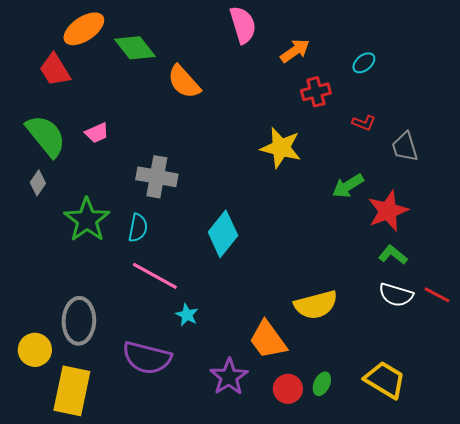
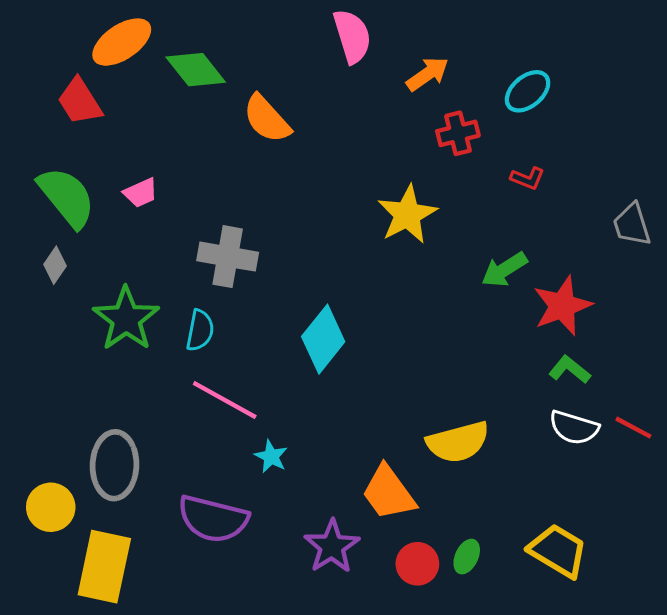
cyan ellipse: (364, 63) -> (528, 91), size x1.4
gray trapezoid: (405, 147) -> (632, 225), moved
yellow star: (281, 148) -> (407, 214), turned 30

